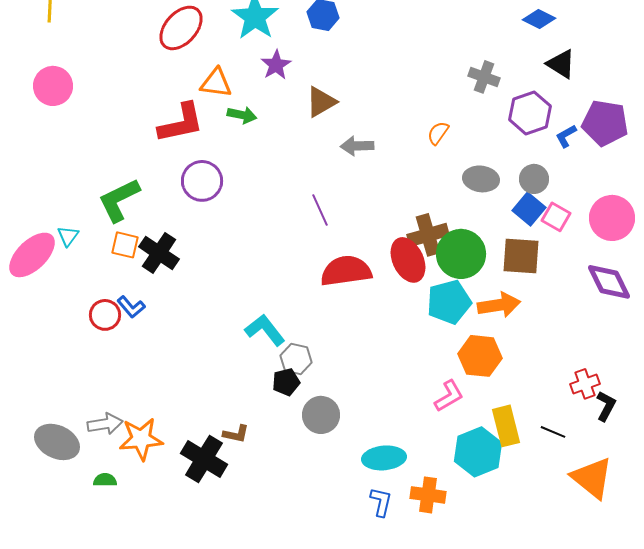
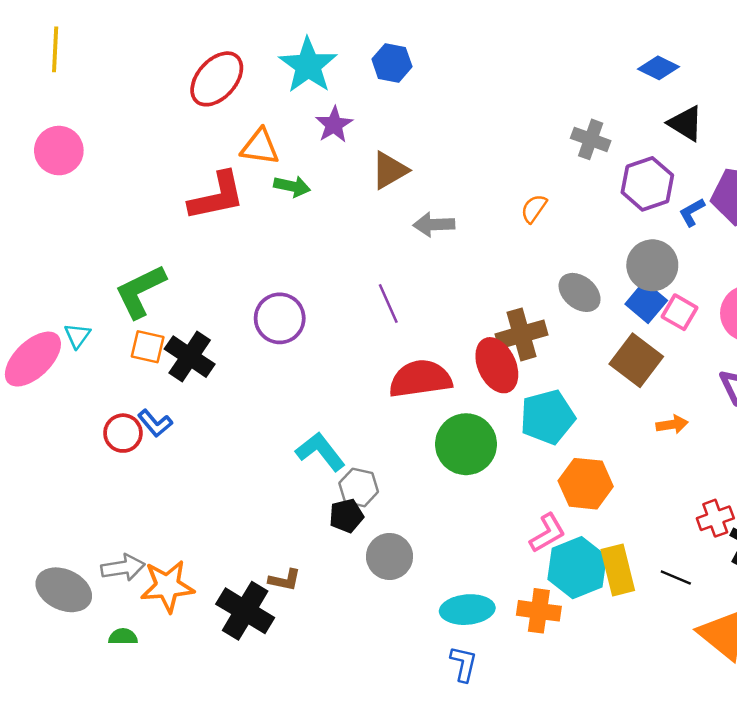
gray ellipse: (481, 179) -> (580, 292), moved, turned 32
gray circle: (534, 179) -> (652, 265), size x1.4
purple circle: (202, 181) -> (280, 318), moved
green circle: (461, 254) -> (466, 444), moved
brown square: (521, 256) -> (636, 360), turned 33
orange arrow: (499, 305) -> (672, 424), moved, size x0.6
cyan hexagon: (478, 452) -> (577, 568), moved
orange cross: (428, 495) -> (539, 611), moved

